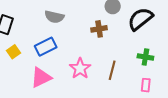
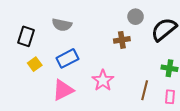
gray semicircle: (54, 17) -> (62, 25), moved
brown line: (112, 70) -> (145, 90), moved

